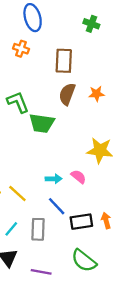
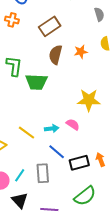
brown rectangle: (64, 61) -> (50, 26), turned 60
green L-shape: (18, 102) -> (14, 66), turned 35
yellow line: (17, 193) -> (26, 133), moved
green semicircle: (84, 261) -> (85, 196), turned -70

